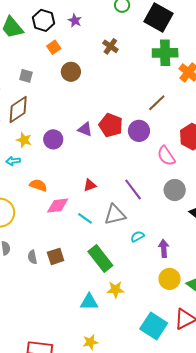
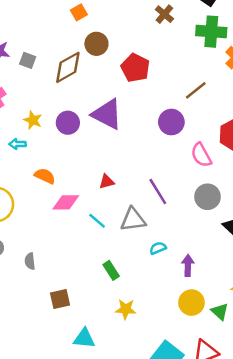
brown cross: (110, 46) -> (164, 14), moved
gray square: (26, 76) -> (28, 60), moved
brown diamond: (18, 110) -> (68, 67), moved
red pentagon: (111, 125) -> (135, 68), moved
purple triangle: (85, 129) -> (107, 114), size x1.8
brown square: (56, 256) -> (60, 299), moved
green rectangle: (100, 258) -> (111, 270), size x0.6
cyan triangle: (89, 302) -> (84, 338), moved

